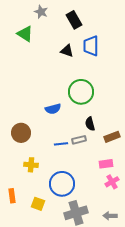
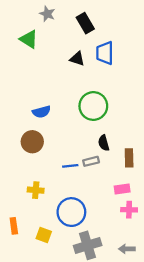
blue semicircle: (53, 109) -> (41, 112), moved
brown circle: (21, 133) -> (32, 142), moved
brown rectangle: (112, 137) -> (129, 158), turned -70
pink cross: (112, 182) -> (129, 210), turned 32

